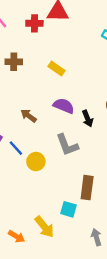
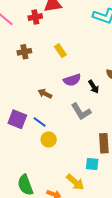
yellow rectangle: (56, 69) -> (60, 51), turned 32
purple semicircle: (64, 106) -> (72, 80), turned 150
yellow circle: (36, 162) -> (49, 139), moved

